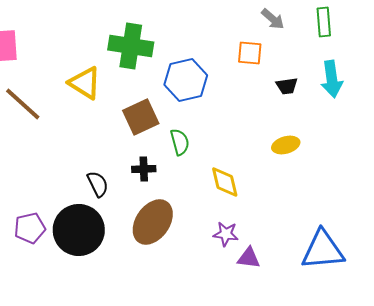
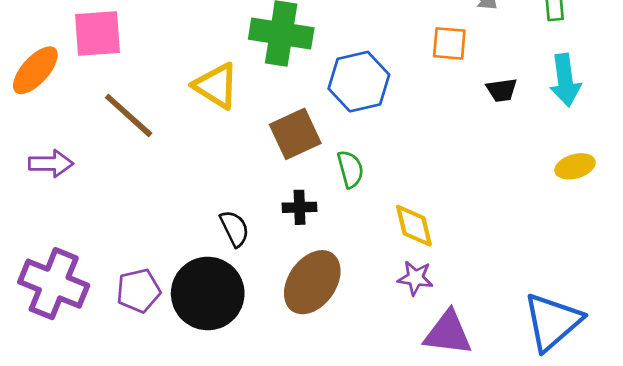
yellow ellipse: (286, 145) -> (575, 166), moved
purple star: (226, 234) -> (415, 278), moved
blue triangle: (323, 250) -> (552, 322), turned -36
purple triangle: (249, 258) -> (448, 333), size x1.5

